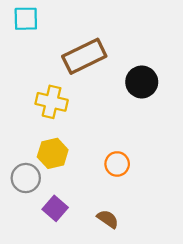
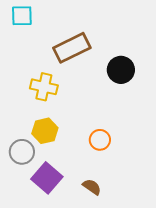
purple square: (55, 208) -> (47, 178), size x1.4

